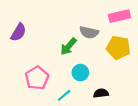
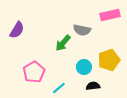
yellow pentagon: (118, 48) -> (109, 60), moved, turned -30
cyan circle: (80, 73) -> (84, 67), moved

